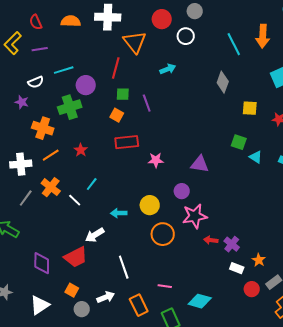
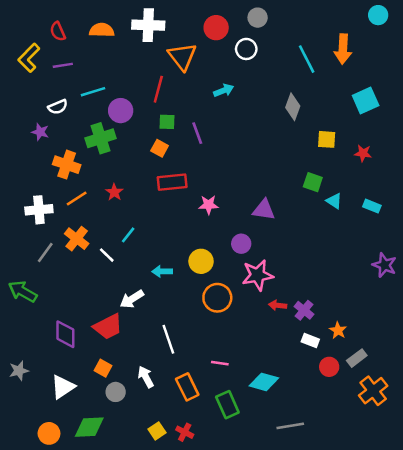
white arrow: (106, 297) -> (146, 377), turned -96

